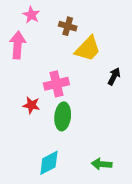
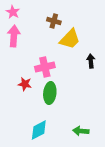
pink star: (31, 15) -> (13, 12), moved
black arrow: (114, 76) -> (91, 61), turned -32

